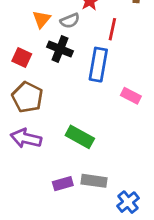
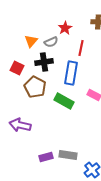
black cross: (60, 49) -> (44, 62), turned -30
brown pentagon: (27, 97) -> (35, 87), moved
green rectangle: (80, 137) -> (64, 101), moved

